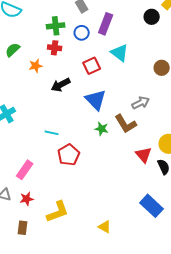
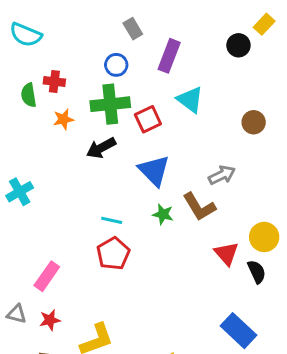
green cross: (56, 26) -> (110, 104), moved, size x1.4
blue circle: (82, 33) -> (116, 65), moved
red cross: (55, 48) -> (54, 82), moved
green semicircle: (13, 50) -> (29, 95), turned -56
cyan line: (52, 133) -> (112, 220), moved

